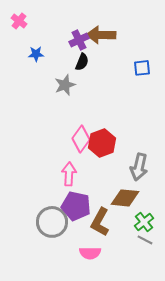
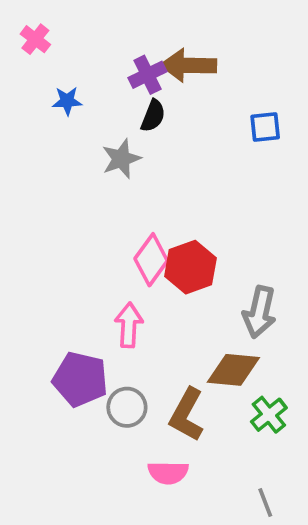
purple pentagon: (76, 206) -> (80, 379), moved
gray circle: (52, 222) -> (127, 407), moved, size x0.7
gray line: (145, 240) -> (265, 503), moved, turned 42

